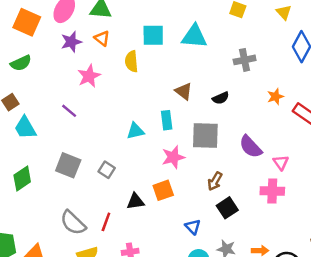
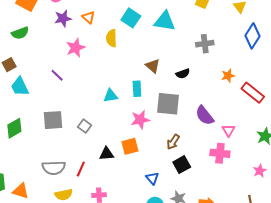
cyan square: (153, 35) -> (131, 18), turned 30
gray square: (68, 165) -> (53, 120), turned -30
gray semicircle: (73, 223) -> (54, 168), turned -50

